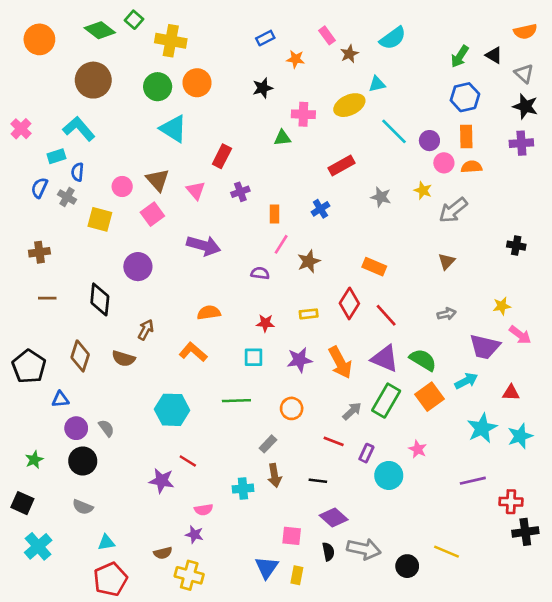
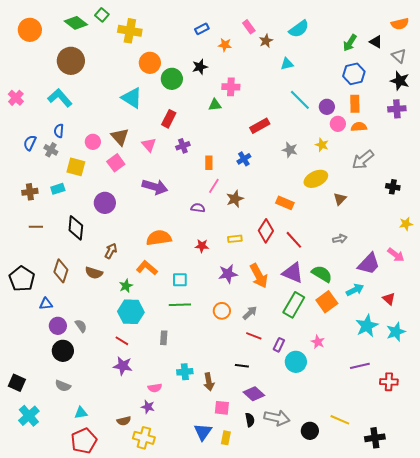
green circle: (158, 87) -> (172, 79), moved
yellow ellipse: (349, 105) -> (316, 179), moved
cyan rectangle: (56, 156) -> (58, 189), moved
gray arrow: (453, 210) -> (363, 160), moved
yellow star: (502, 306) -> (406, 224), moved
orange semicircle: (209, 313) -> (159, 238), size x1.4
purple trapezoid: (485, 347) -> (369, 264), turned -60
cyan square: (253, 357) -> (180, 280), moved
red triangle: (511, 393) -> (389, 299), turned 40
gray arrow: (352, 411) -> (250, 313), moved
gray rectangle: (268, 444) -> (164, 338), moved, turned -40
green star: (34, 460) -> (126, 286), moved
red line: (188, 461) -> (122, 341), moved
brown arrow: (275, 475) -> (209, 382), moved
black cross: (525, 532) -> (375, 438), moved

